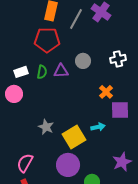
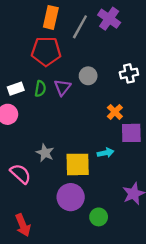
purple triangle: (61, 71) -> (62, 87), turned -49
yellow square: (74, 137) -> (78, 164), turned 30
pink semicircle: (25, 163) -> (20, 174), moved, turned 102

